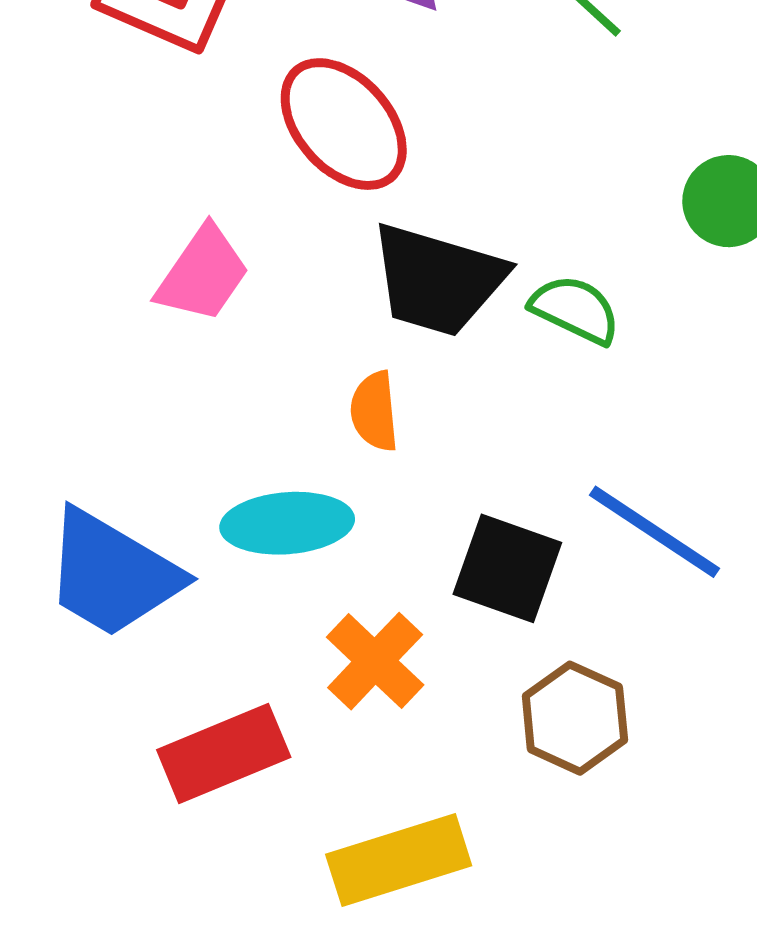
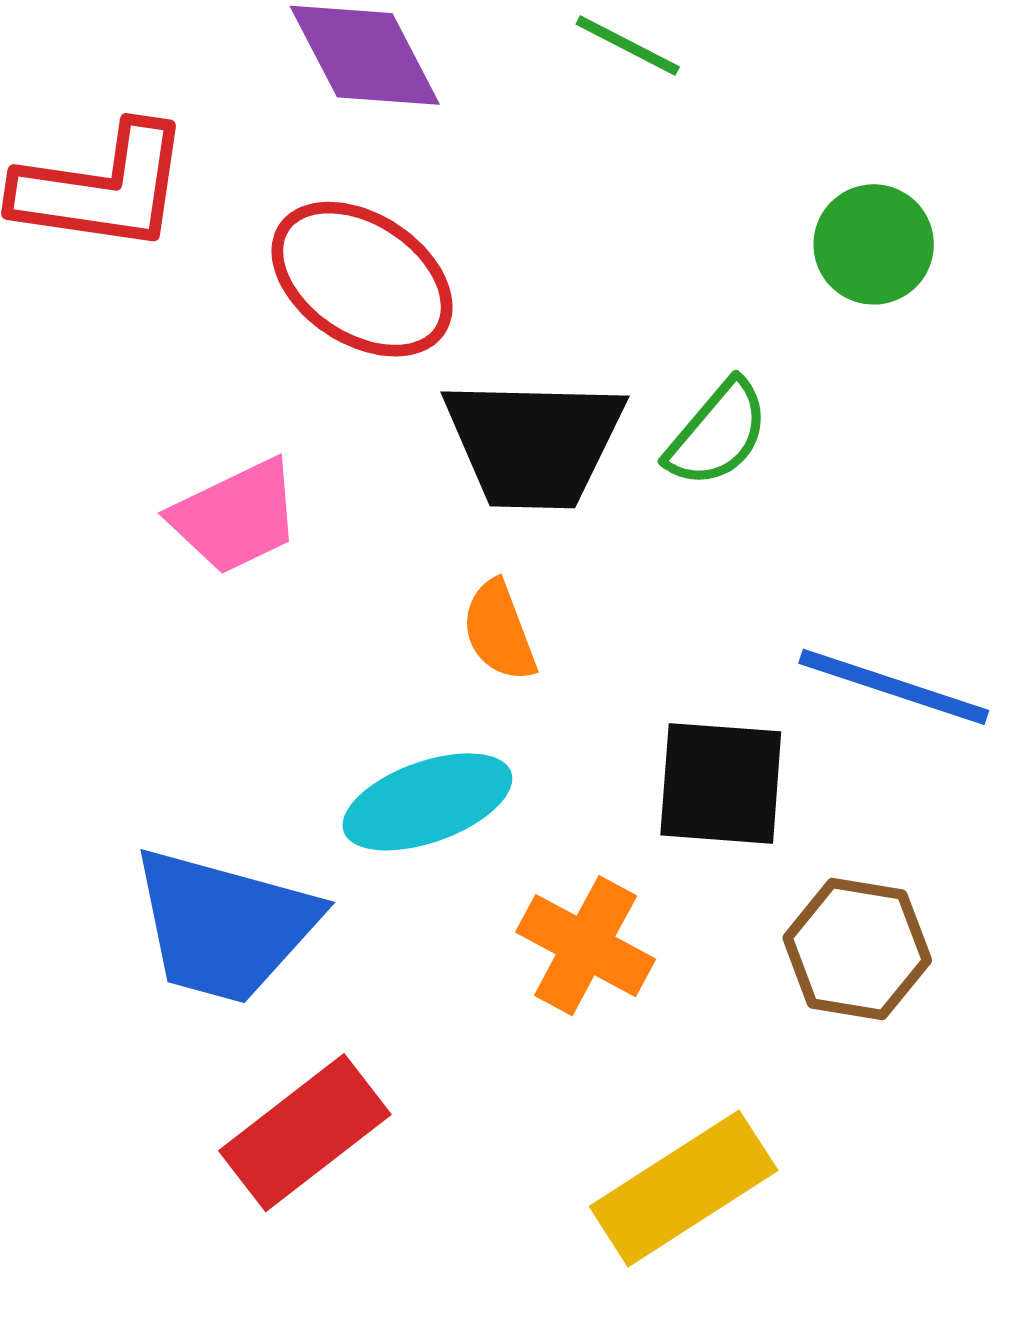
pink trapezoid: (203, 274) -> (236, 517), turned 45
green semicircle: (575, 309) -> (717, 434), turned 120
red rectangle: (224, 753) -> (305, 1133), moved

